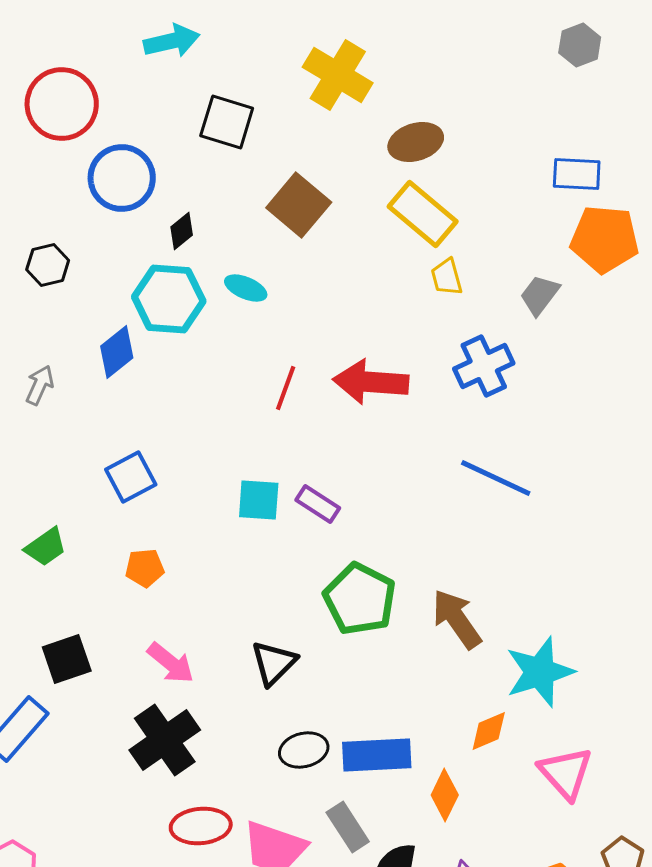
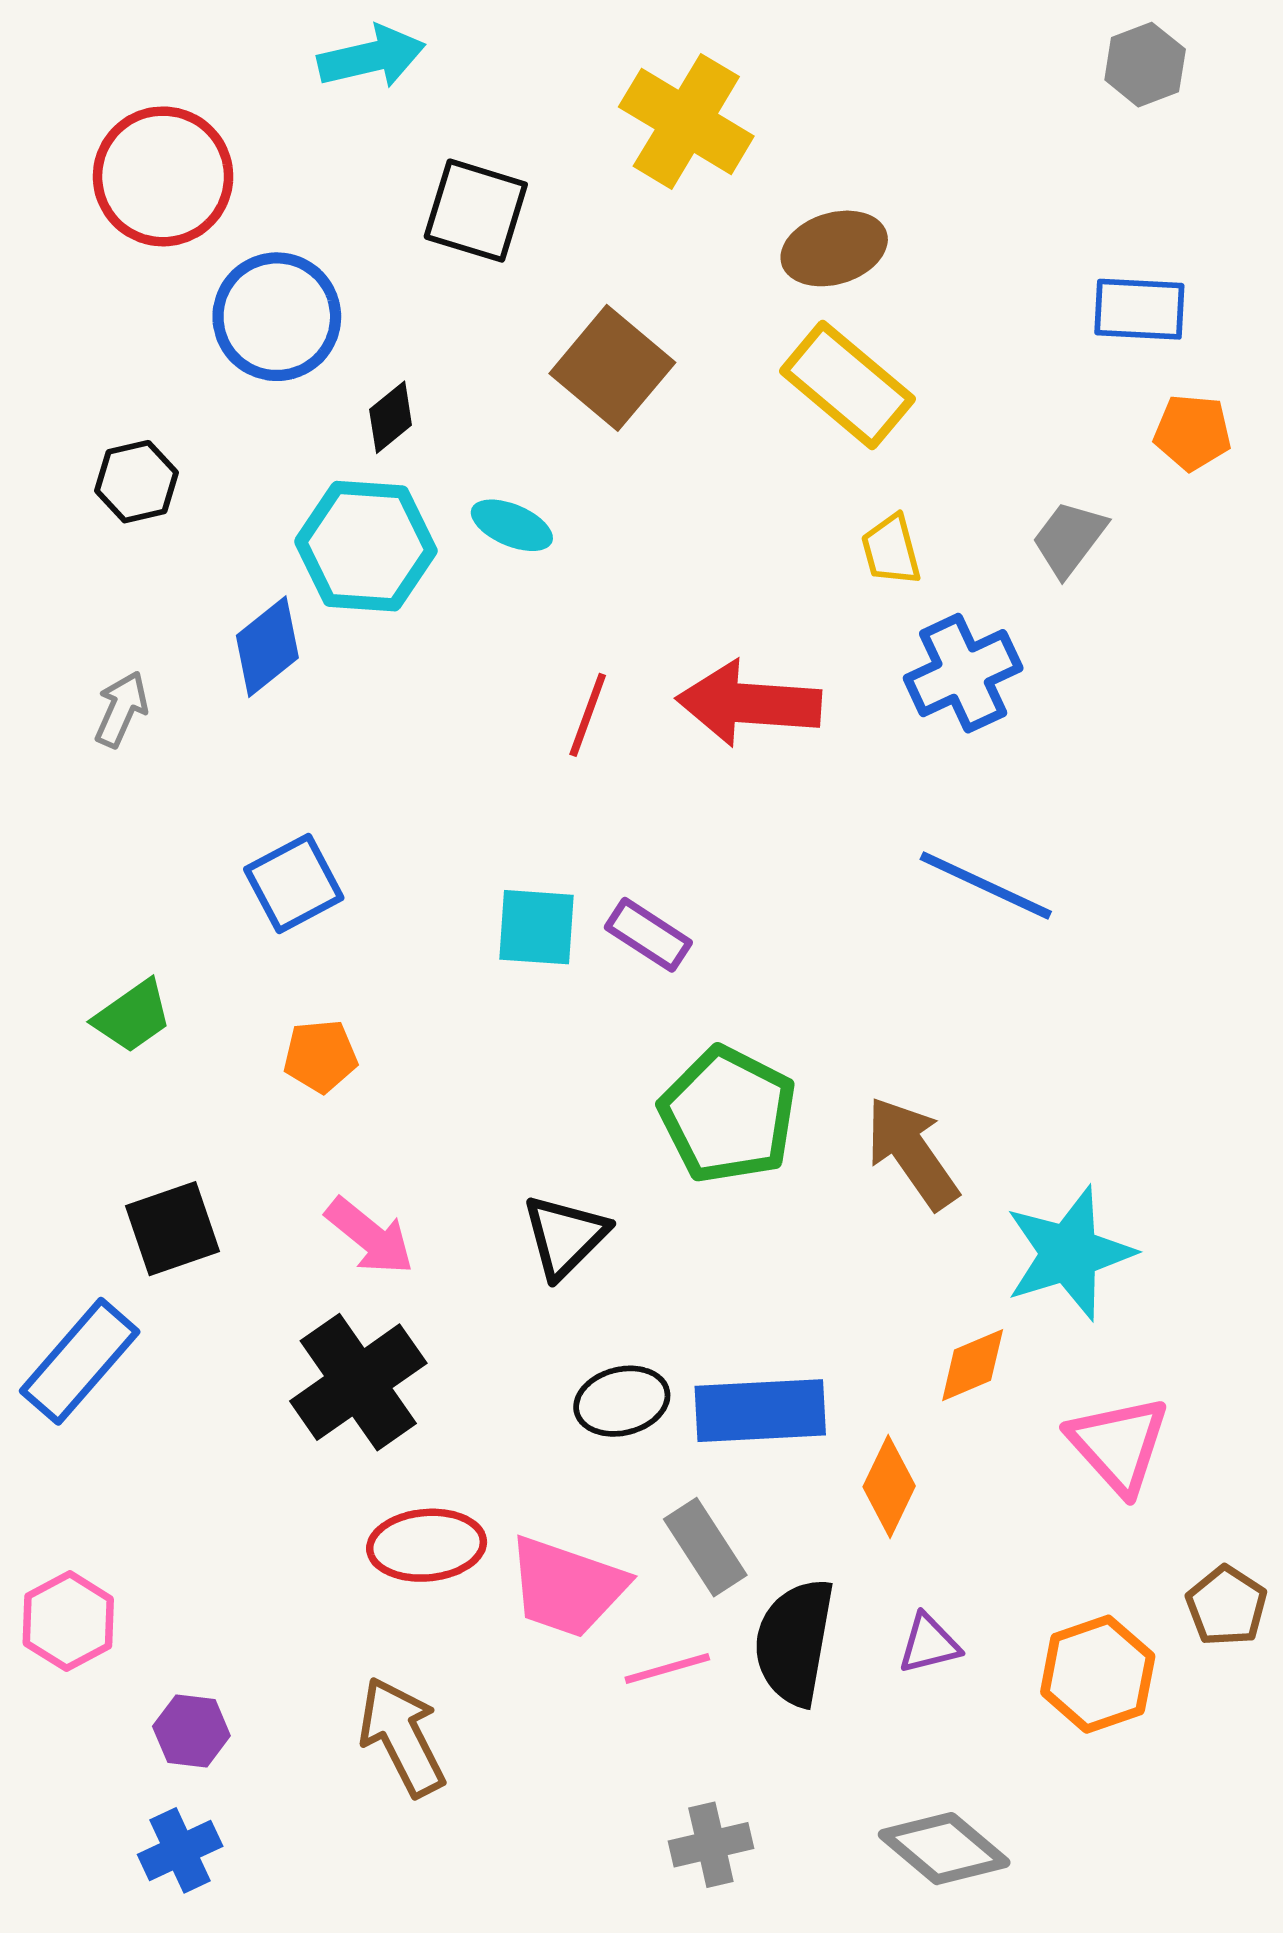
orange pentagon: (605, 239) -> (1192, 432), size x0.6
yellow trapezoid: (447, 277) -> (891, 550), moved

